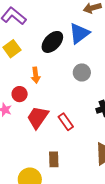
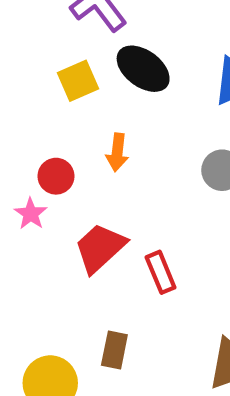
black ellipse: (52, 42) -> (143, 69), moved, turned 70
red circle: (20, 94) -> (56, 176), moved

